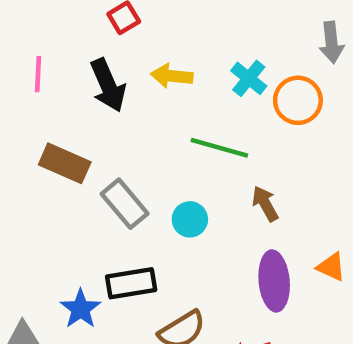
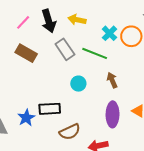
pink line: (38, 74) -> (23, 22), moved, turned 35
cyan cross: (249, 78) -> (109, 33), moved
gray rectangle: (125, 204) -> (65, 49), moved

